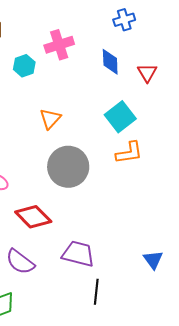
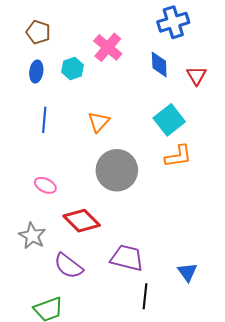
blue cross: (124, 20) -> (173, 22), size x1.4
pink cross: (59, 45) -> (108, 47), turned -32
blue triangle: (153, 260) -> (187, 272), moved

